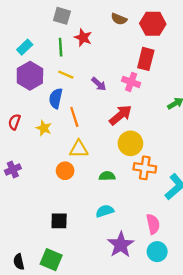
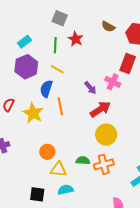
purple arrow: (99, 84) -> (90, 88), moved
yellow star: (44, 128) -> (33, 113), size x1.5
yellow triangle: (79, 149) -> (58, 169), moved
orange cross: (145, 168) -> (104, 164), moved, turned -30
cyan semicircle: (105, 211) -> (66, 190), moved

